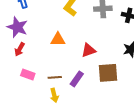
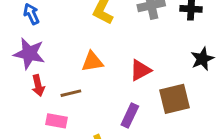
red arrow: (20, 49) -> (38, 86), turned -32
brown line: (55, 77) -> (71, 93), moved

